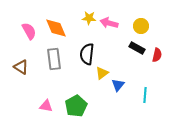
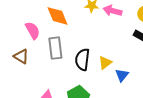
pink semicircle: (29, 31) -> (33, 30), moved
black semicircle: (87, 54) -> (82, 60), moved

